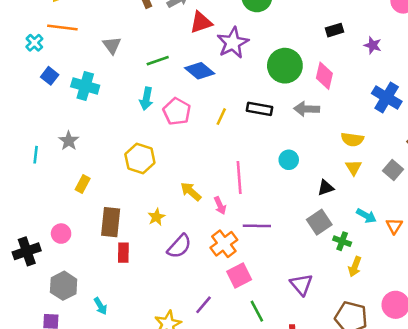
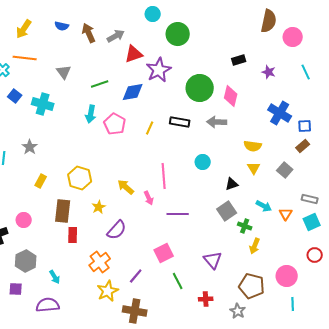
blue diamond: (200, 71) -> (133, 92), turned -50
yellow hexagon: (140, 159) -> (80, 178), moved
orange cross: (224, 244) -> (100, 262), moved

